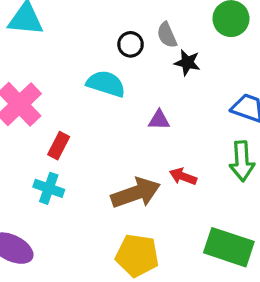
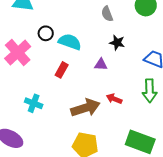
black circle: (131, 44) -> (46, 33), moved
black star: (187, 63) -> (117, 43), moved
red rectangle: (59, 146) -> (62, 70), moved

